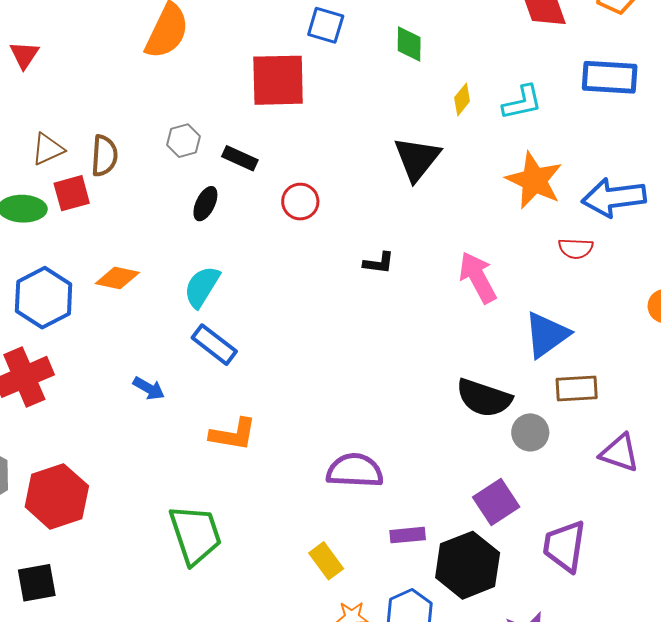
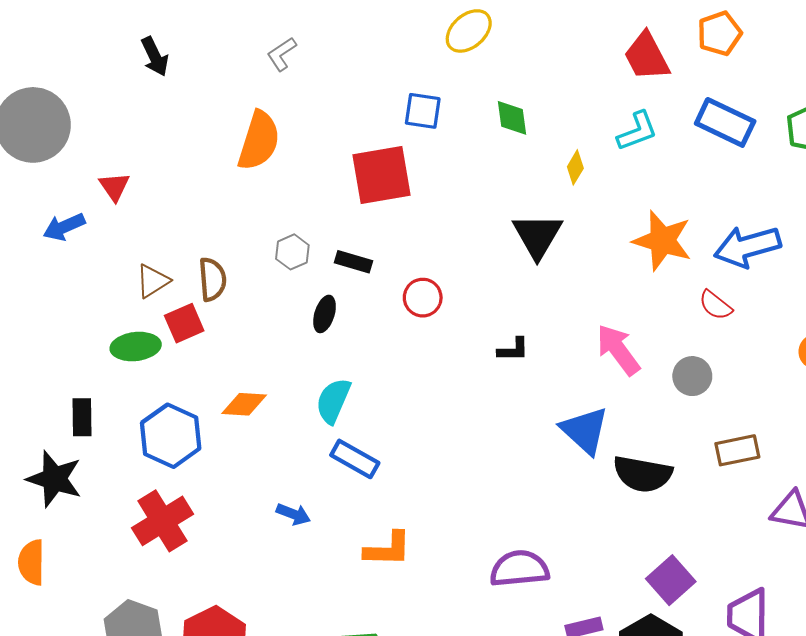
blue rectangle: (610, 77) -> (725, 122), turned 30
cyan L-shape: (522, 102) -> (637, 131), moved
red semicircle: (576, 248) -> (715, 305), turned 44
blue triangle: (547, 335) -> (585, 430), moved, turned -34
gray circle: (530, 432) -> (692, 376), moved

